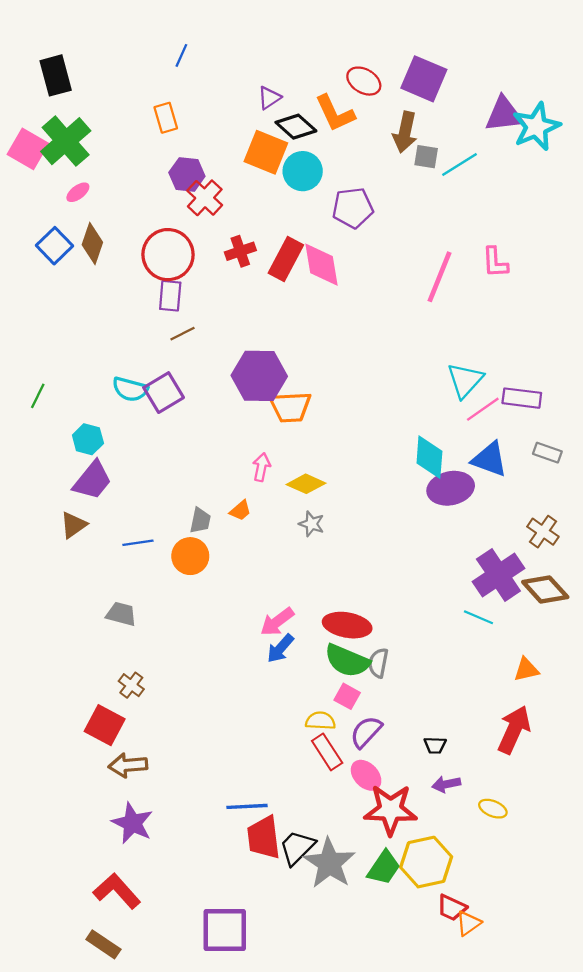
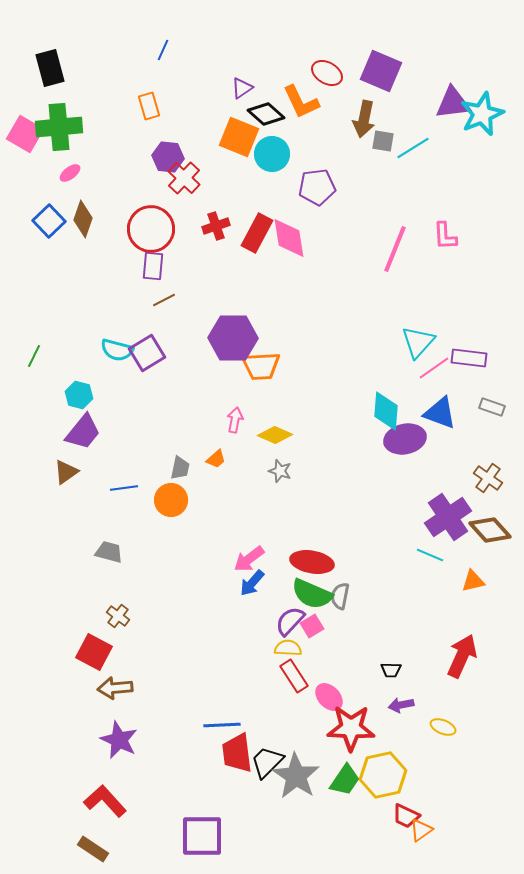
green cross: (66, 141) -> (59, 127), turned 36
orange triangle: (526, 670) -> (473, 581), moved
pink square: (347, 696) -> (312, 626), turned 30
purple semicircle: (366, 732) -> (290, 621), moved

